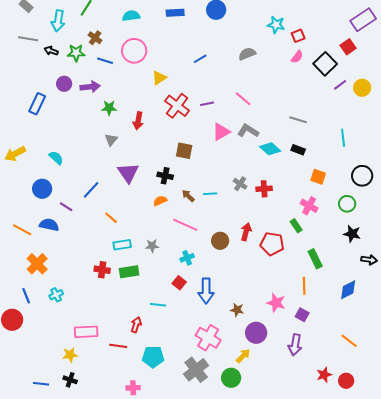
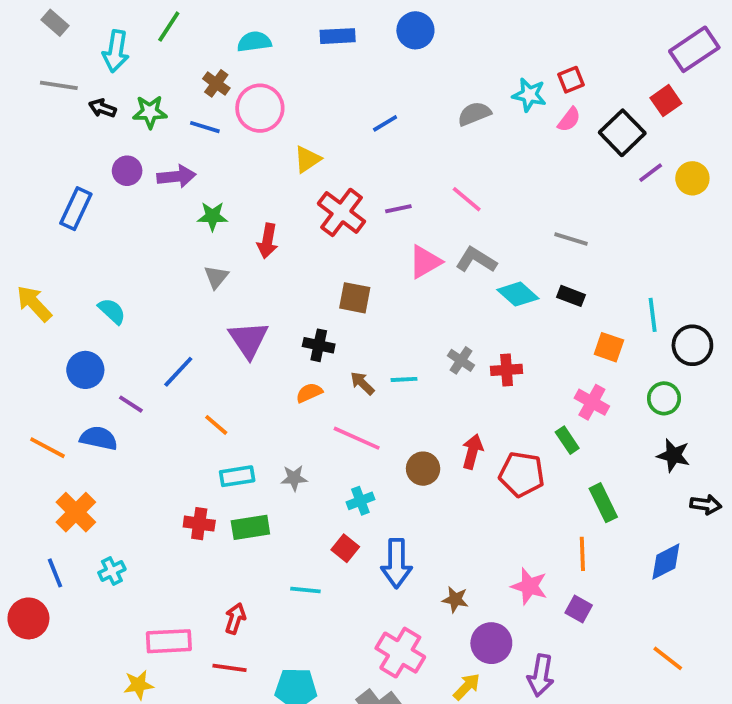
cyan star: (276, 25) -> (529, 95), moved
brown cross: (95, 38) -> (216, 83), moved
cyan line: (343, 138) -> (653, 315), moved
yellow arrow: (15, 154) -> (34, 304), turned 75
red arrow: (136, 325) -> (235, 618), moved
purple arrow: (295, 345) -> (541, 675), moved

